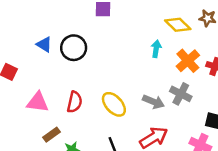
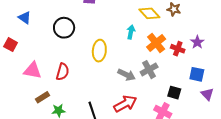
blue triangle: (44, 44) -> (25, 18), moved
gray cross: (181, 94) -> (149, 70), turned 30
yellow ellipse: (114, 104) -> (99, 51), moved, turned 45

